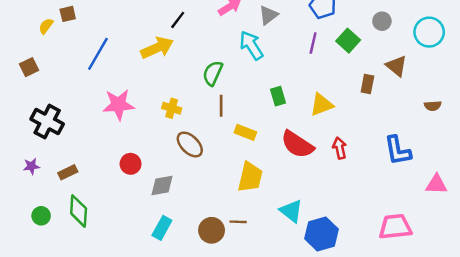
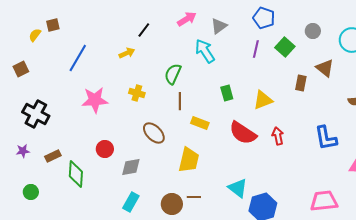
yellow arrow: (157, 48) -> (127, 53), size x0.6
yellow cross: (172, 108) -> (137, 93), moved
yellow trapezoid: (250, 177) -> (189, 160), moved
green diamond: (79, 211) -> (76, 174), moved

